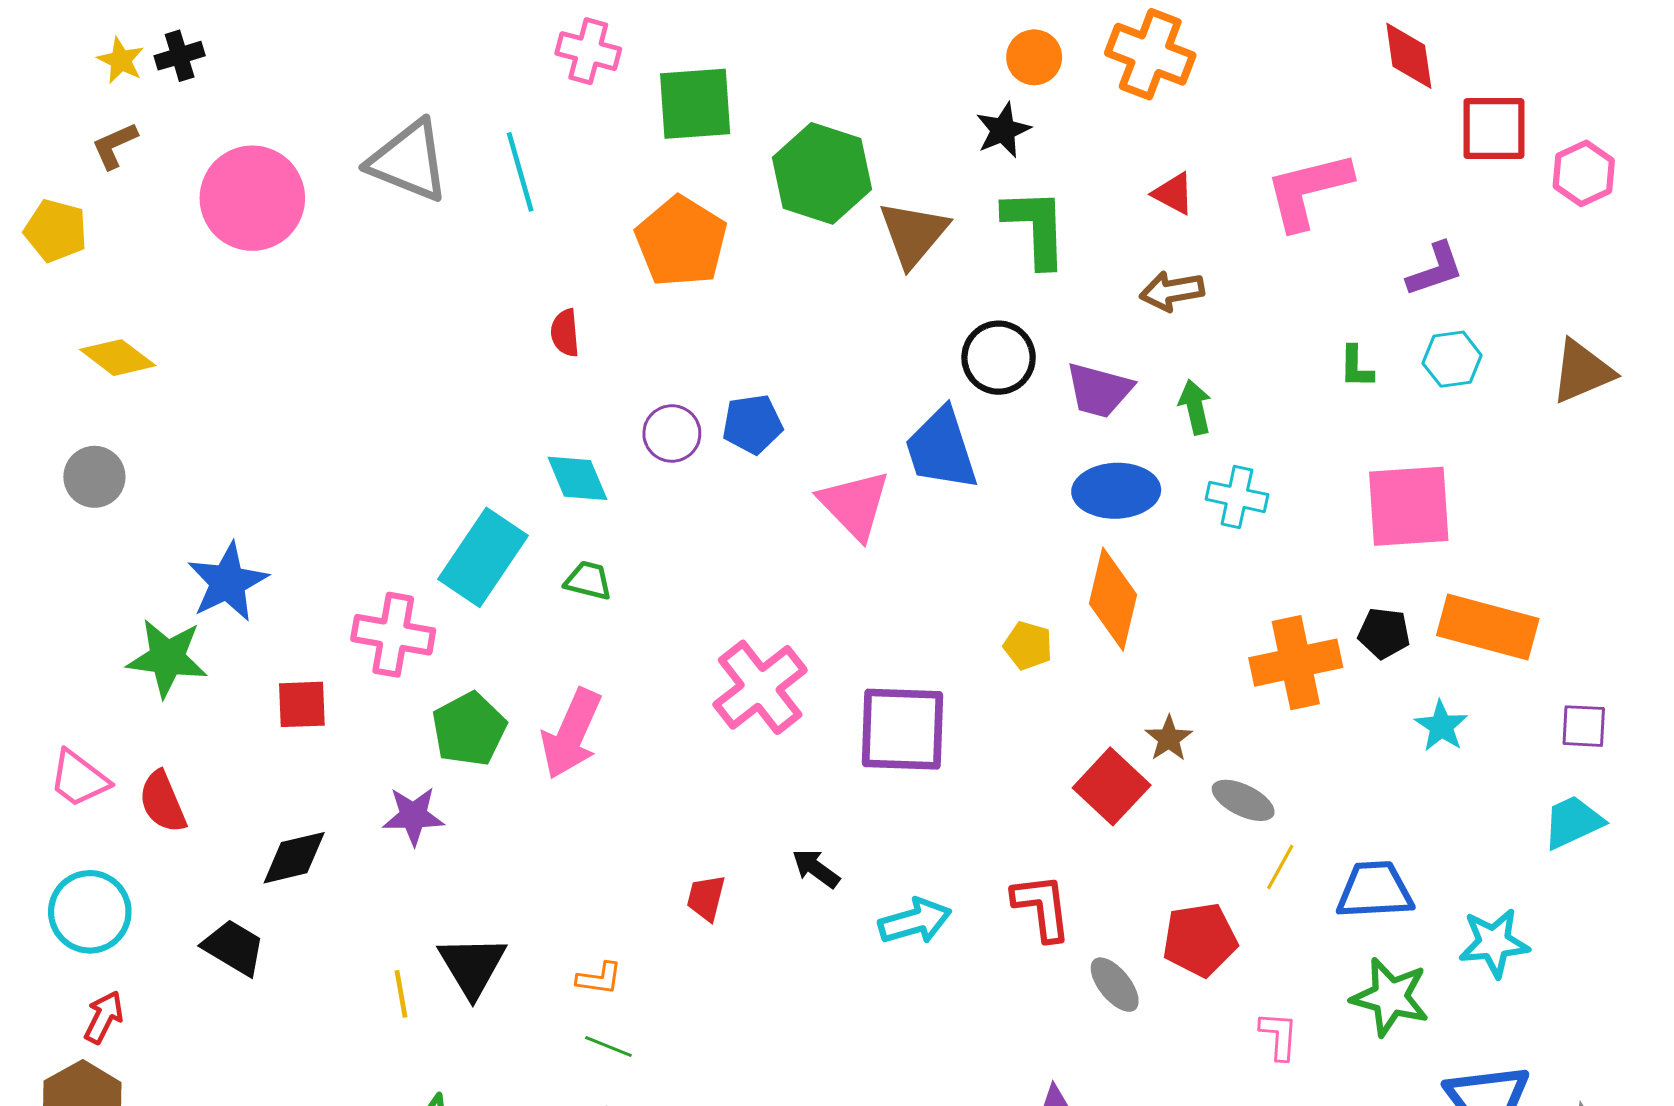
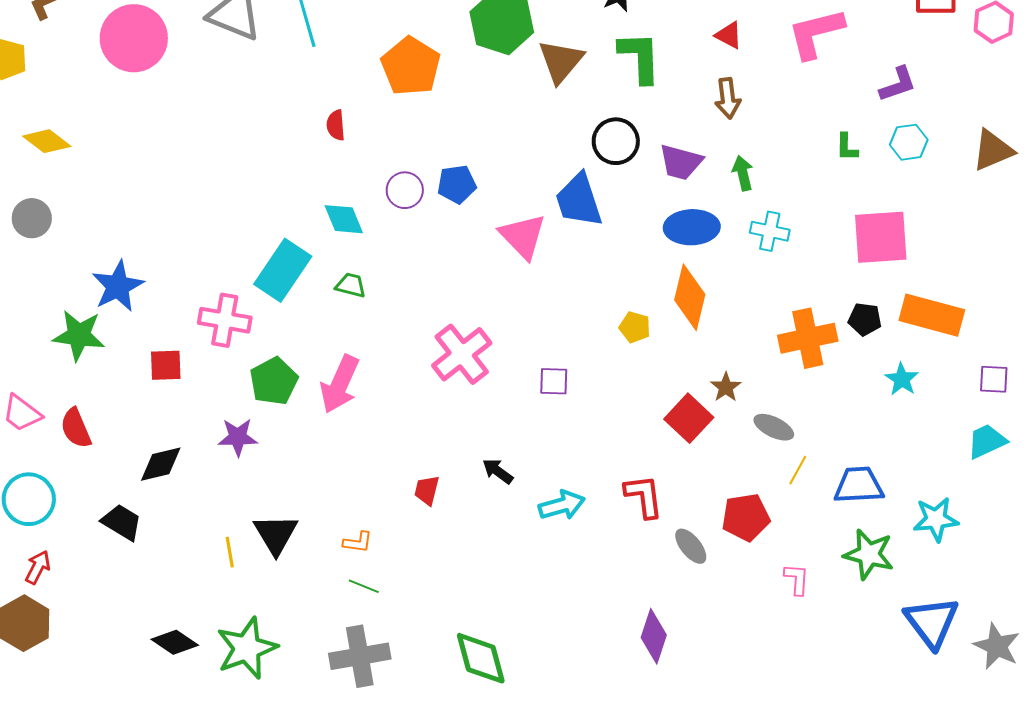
brown arrow: (1172, 291) -> (728, 98), turned -87
purple square: (903, 729) -> (554, 381), size x0.5

